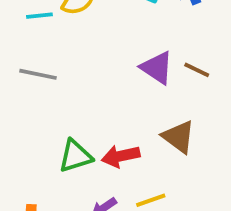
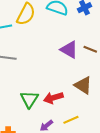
green triangle: (75, 156) -> (29, 99), turned -36

